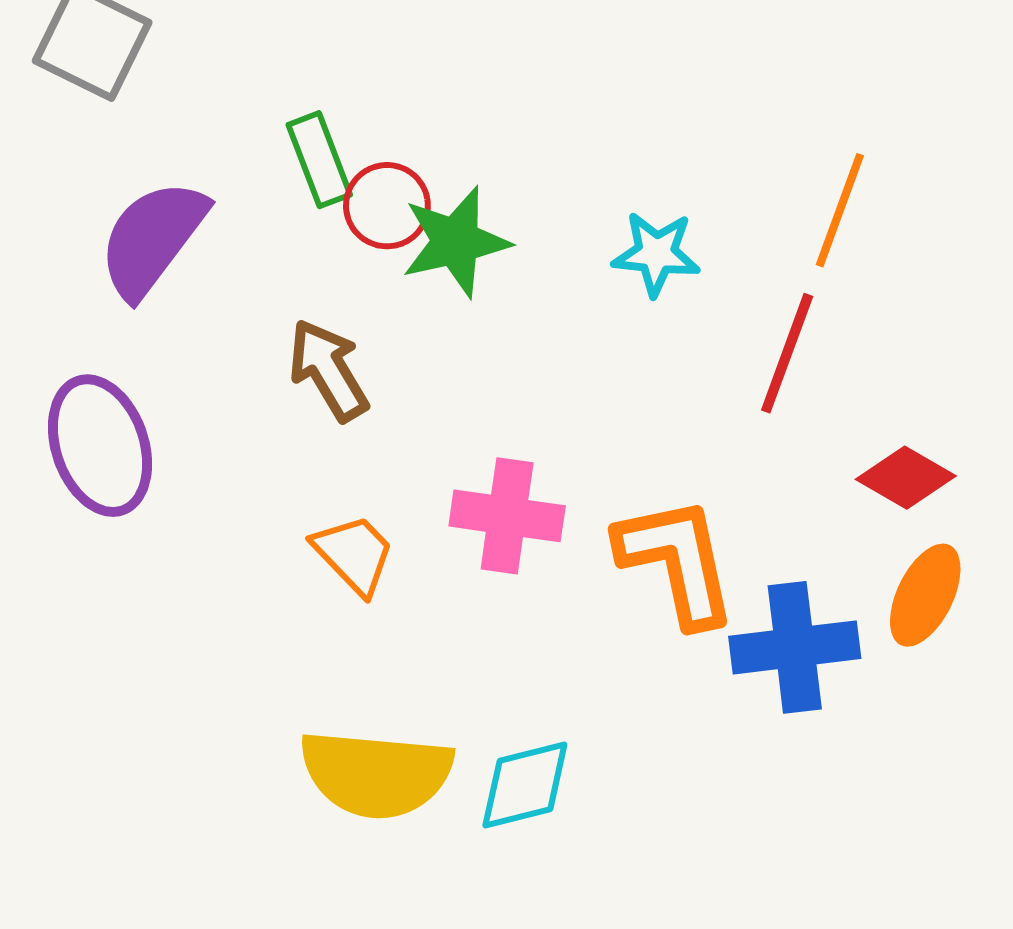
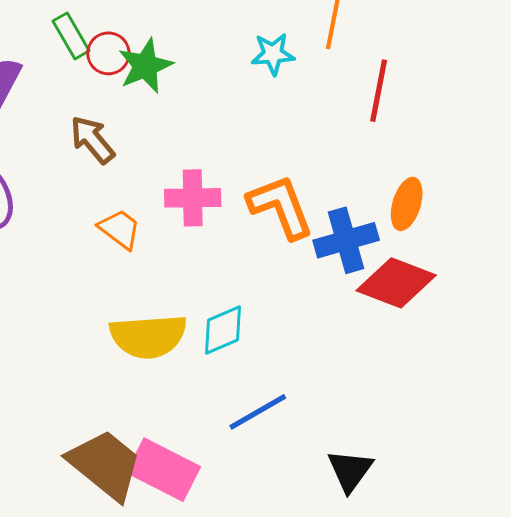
cyan star: (656, 254) -> (273, 54), moved
red line: (787, 353) -> (379, 91), moved
red diamond: (906, 478) -> (396, 283), moved, size x1.6

